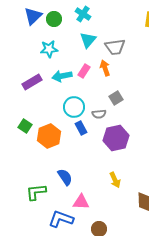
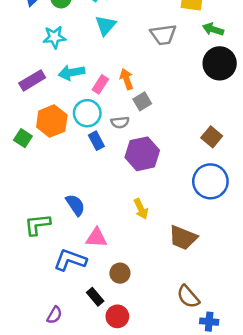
gray trapezoid: (115, 47) -> (163, 35), moved
orange arrow: (105, 68) -> (127, 79), moved
pink rectangle: (84, 71) -> (100, 84), moved
orange hexagon: (49, 136) -> (52, 121), moved

